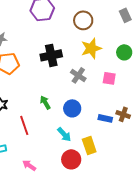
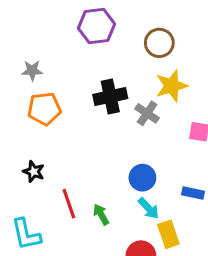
gray cross: (78, 75) -> (147, 113), moved
green arrow: (45, 102) -> (101, 214), moved
cyan arrow: (64, 134) -> (149, 208), moved

